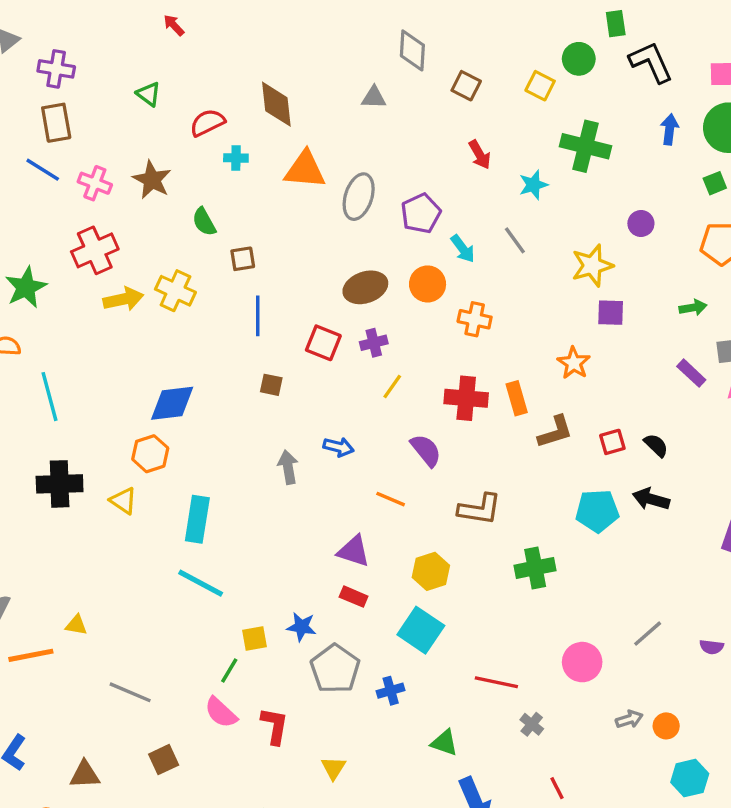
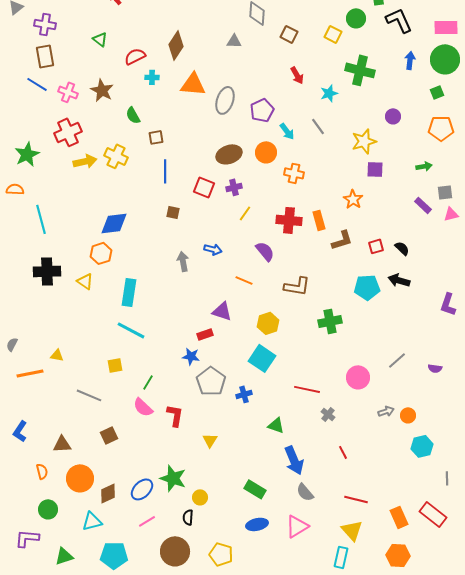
brown diamond: (276, 104) -> (176, 45), turned 40
red rectangle: (354, 597) -> (205, 334), moved, turned -42
yellow square: (254, 639) -> (115, 365), moved

